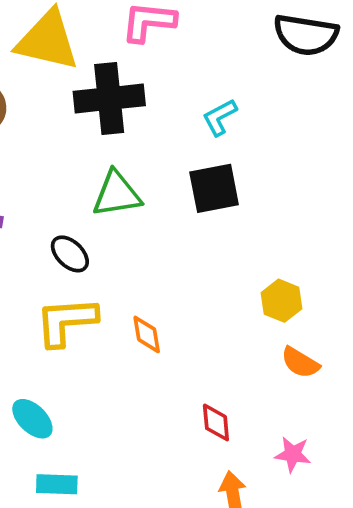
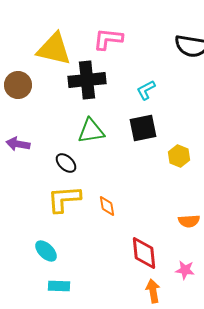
yellow hexagon: (282, 301) -> (179, 156), moved
orange semicircle: (300, 363) -> (189, 221), turned -35
red diamond: (216, 422) -> (144, 253), size x1.6

